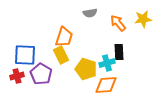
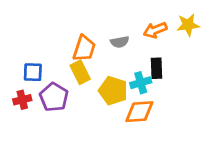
gray semicircle: (90, 13) -> (120, 42), moved
orange arrow: (118, 23) -> (155, 30), turned -72
blue square: (25, 55) -> (33, 72), size x0.7

